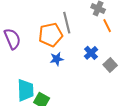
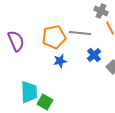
gray line: (67, 23) -> (80, 33), moved, turned -70

